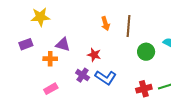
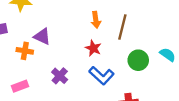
red star: (94, 55) -> (93, 48), moved
blue L-shape: (106, 78) -> (101, 76), moved

